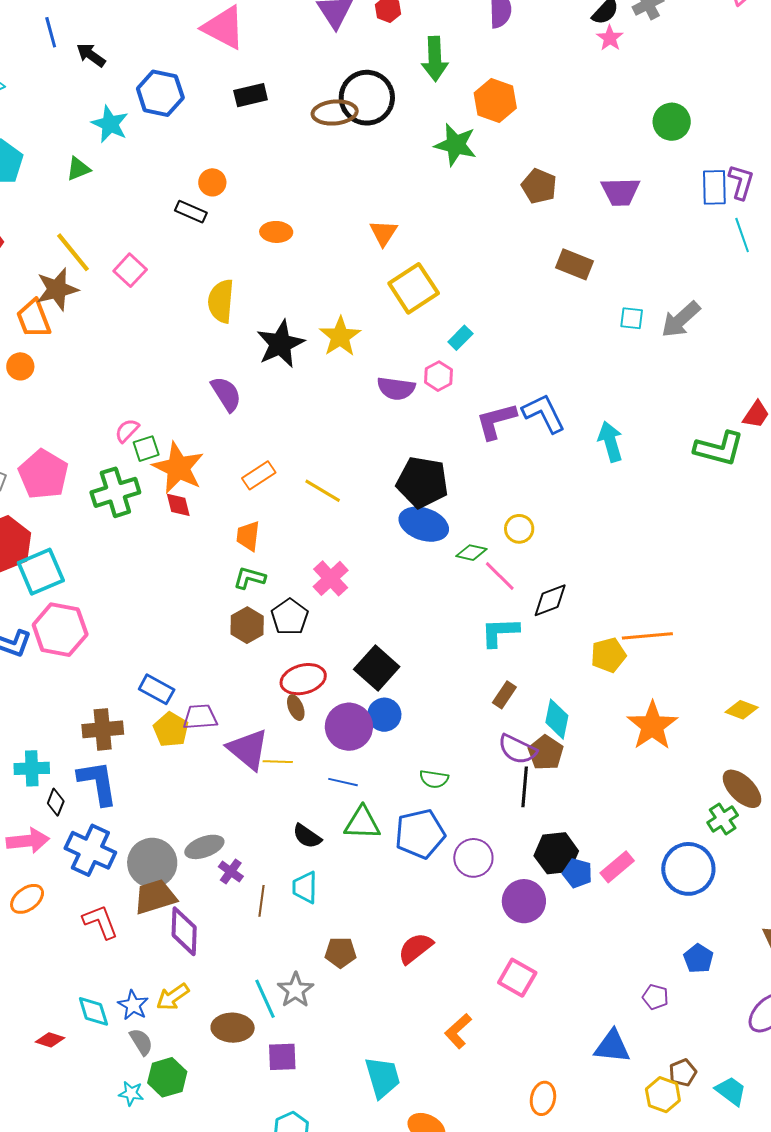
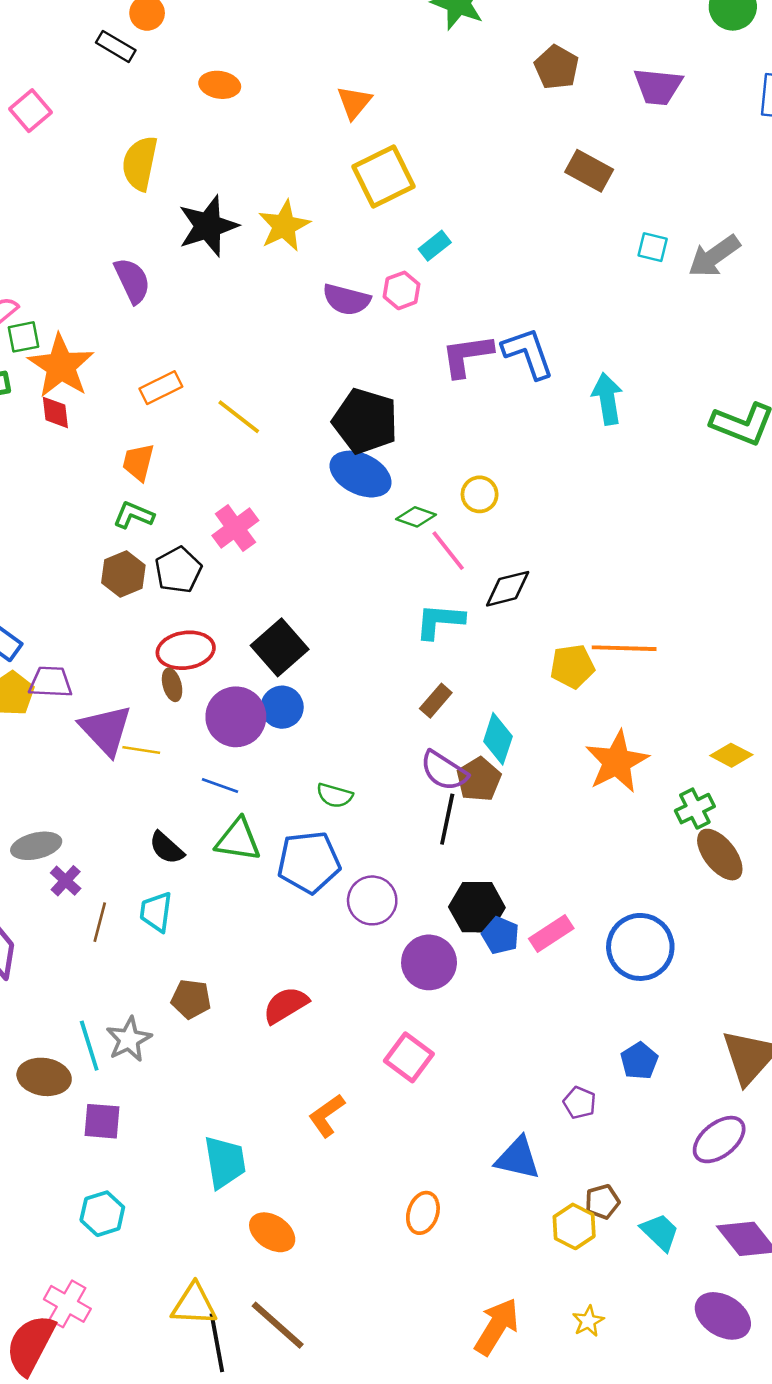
green cross: (723, 819) -> (695, 809), moved

